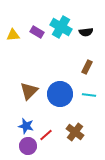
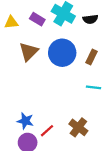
brown triangle: (29, 91) -> (29, 52), moved
blue circle: (60, 94) -> (62, 53), moved

